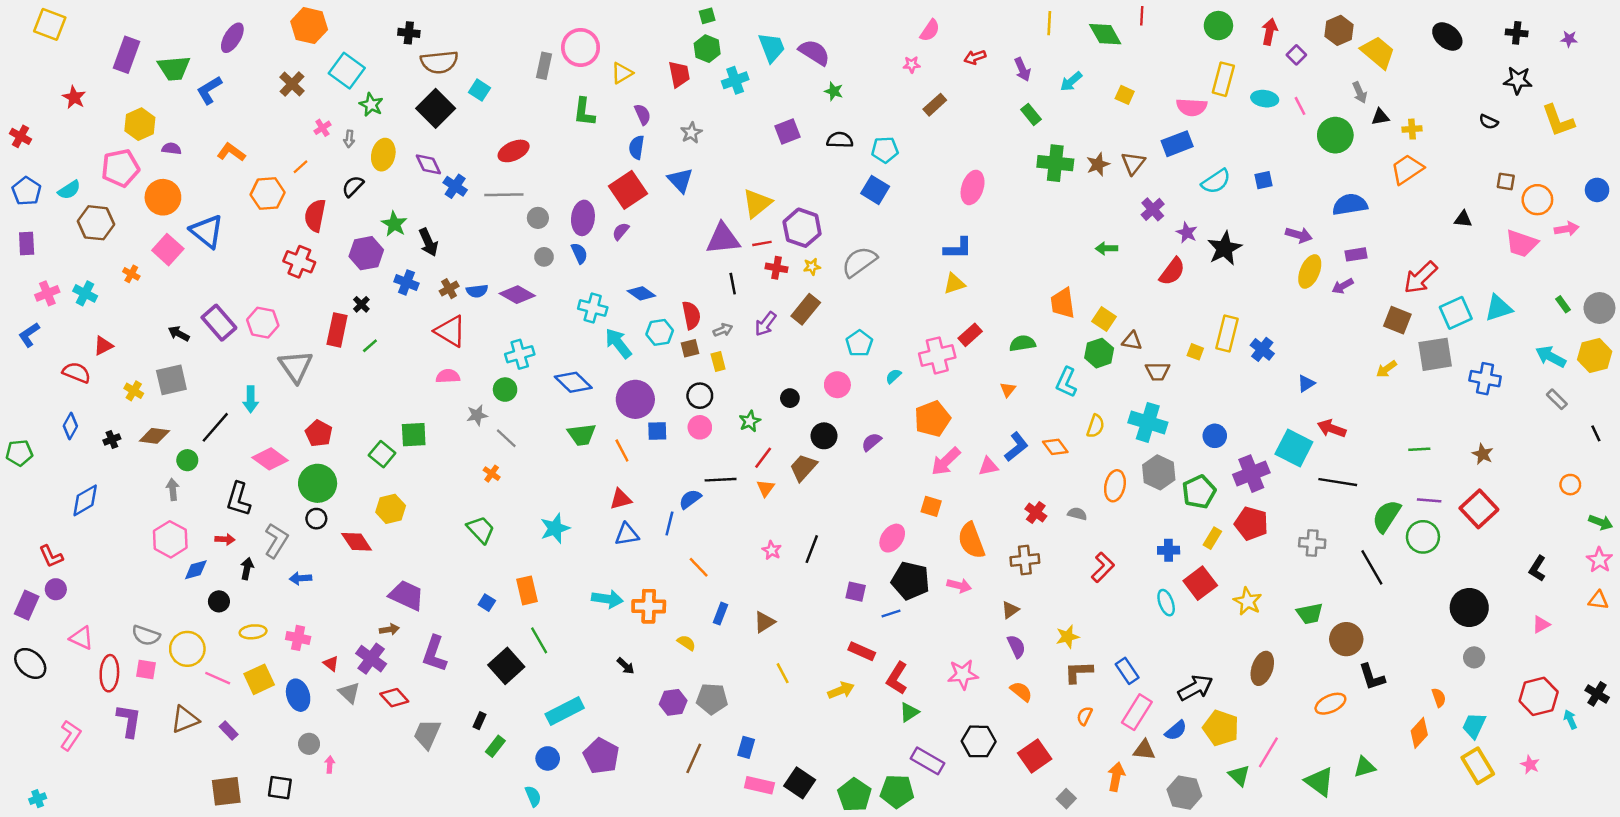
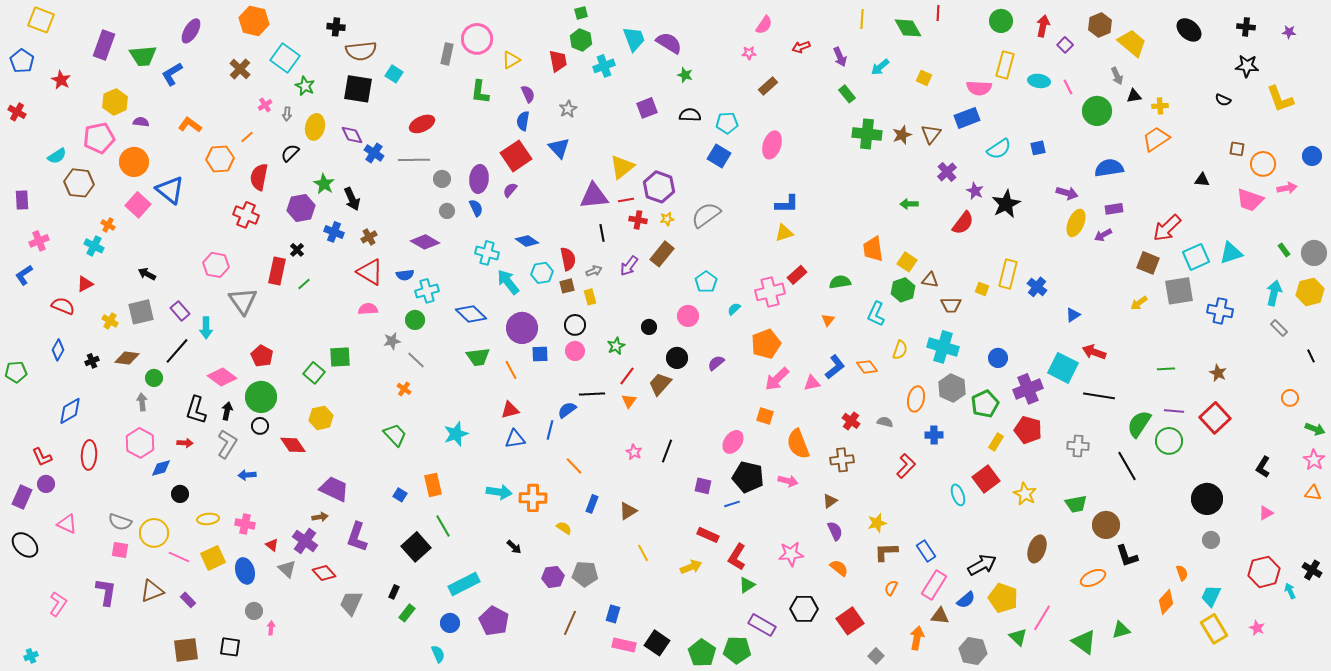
black square: (436, 108) -> (358, 89), turned -36
pink ellipse: (973, 187) -> (772, 145), moved
blue pentagon: (27, 191) -> (22, 61), moved
blue semicircle: (477, 291) -> (405, 275), moved
cyan cross: (85, 293) -> (94, 246), moved
purple rectangle: (219, 323) -> (180, 311), moved, size x0.7
cyan arrow: (1551, 357) -> (1274, 293), turned 75
blue cross: (1169, 550) -> (934, 435), moved
black arrow: (247, 569) -> (227, 411), moved
red ellipse: (109, 673) -> (89, 455), moved

